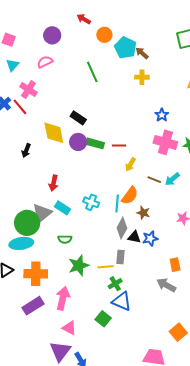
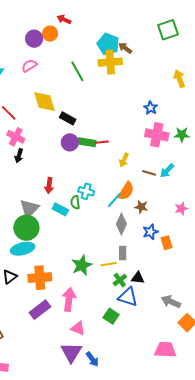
orange circle: (104, 35) -> (50, 34), moved
yellow cross: (142, 77) -> (110, 62), moved, size x1.6
pink cross: (28, 90) -> (16, 137), moved
yellow diamond: (54, 133) -> (45, 102), moved
red line: (119, 145) -> (102, 142), moved
cyan cross: (91, 202) -> (86, 191), moved
cyan line: (117, 204) -> (114, 200), turned 42
gray triangle: (42, 213) -> (29, 209), moved
black triangle: (134, 237) -> (138, 278), moved
green semicircle: (65, 239) -> (75, 202), moved, turned 88
orange rectangle: (175, 265) -> (167, 243), moved
gray arrow: (166, 285) -> (171, 302), moved

